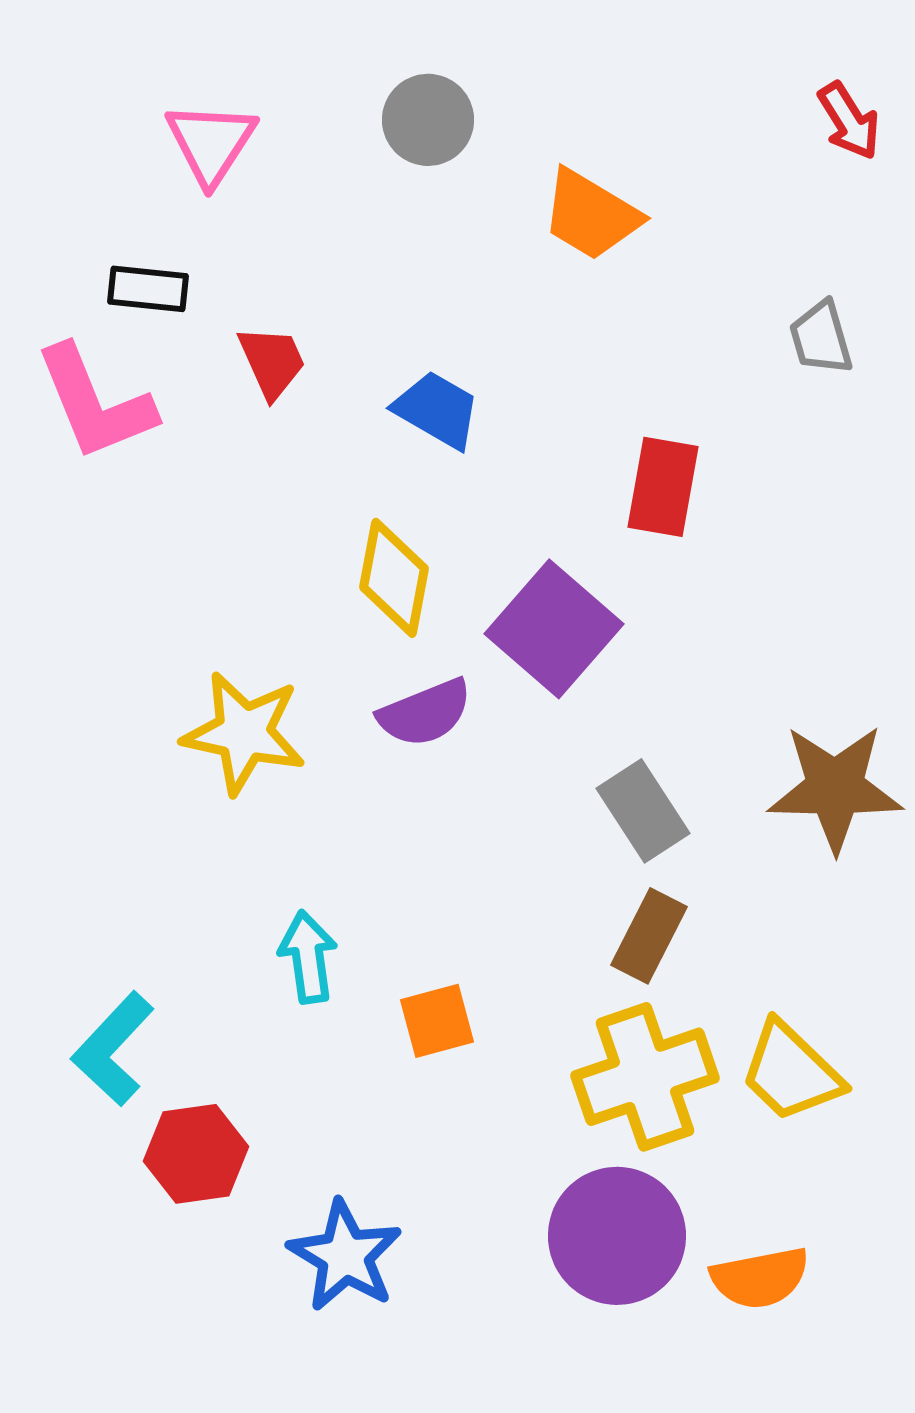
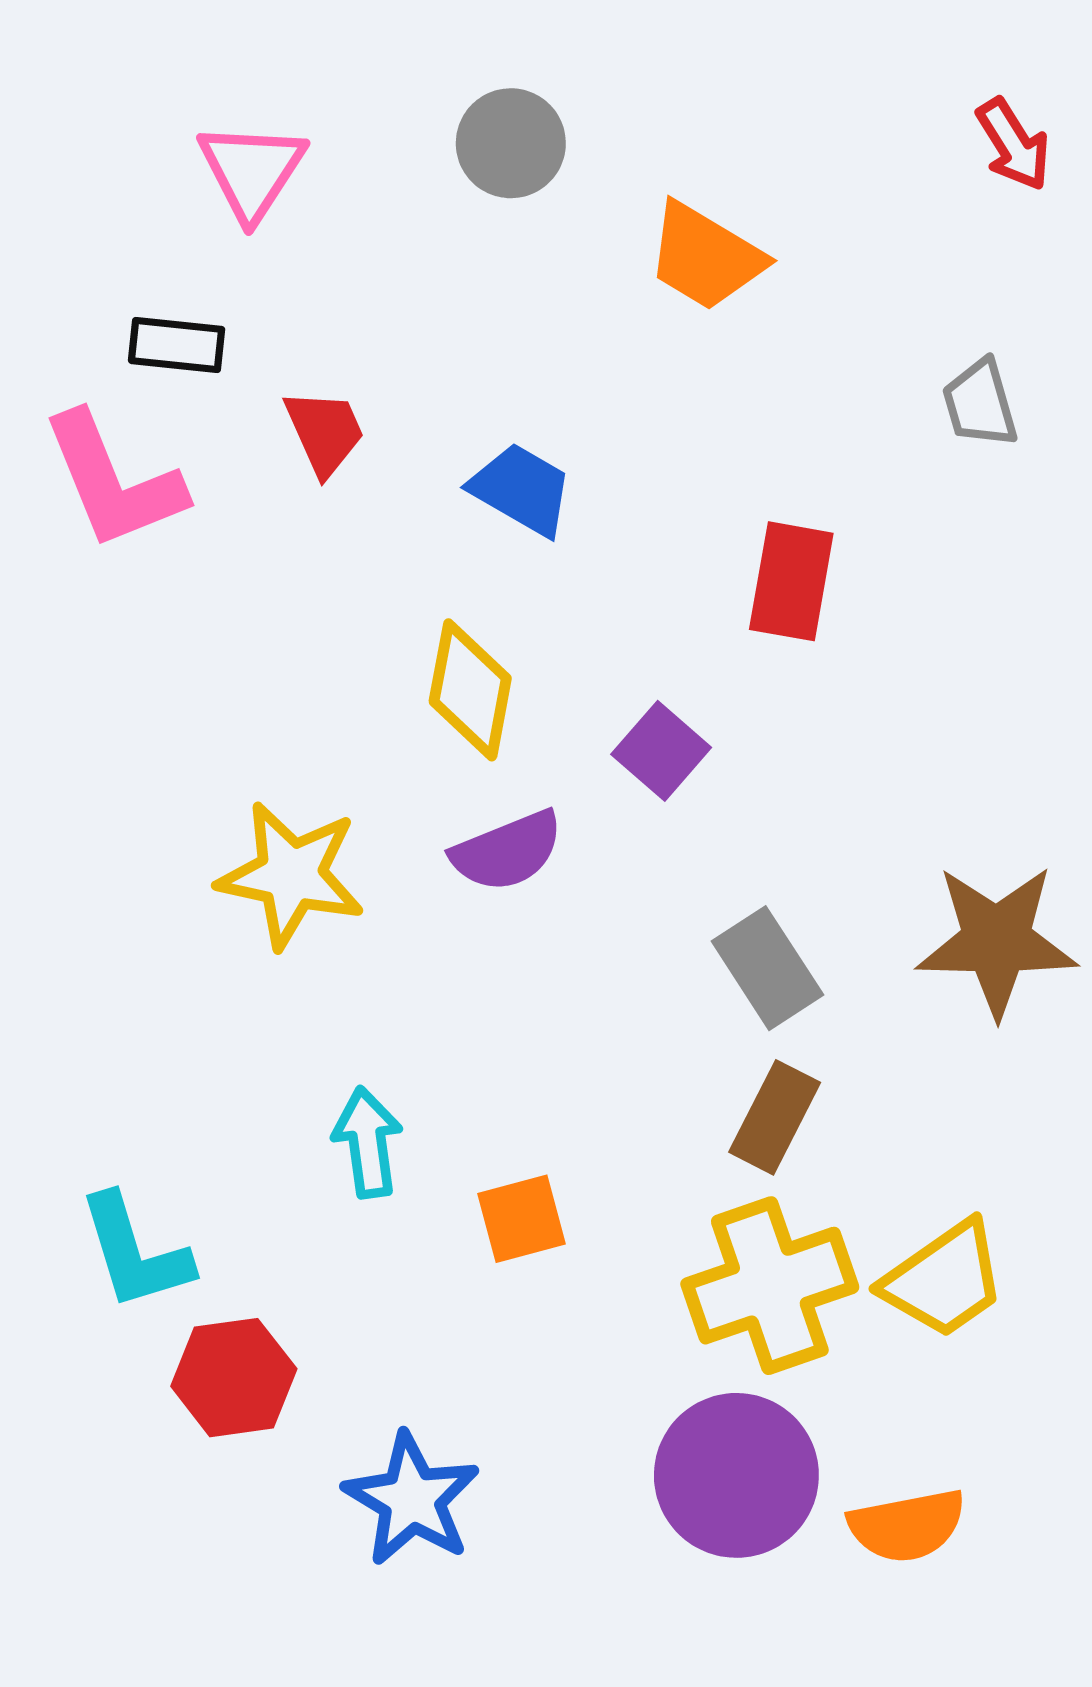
purple square: (554, 629) -> (661, 751), size x0.6
cyan L-shape: (113, 1049) -> (135, 1252), turned -60
yellow trapezoid: (791, 1072) -> (944, 1280), turned -79

